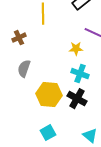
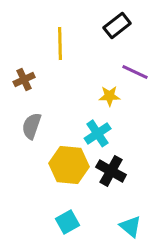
cyan cross: (80, 74) -> (98, 133), moved, turned 36

